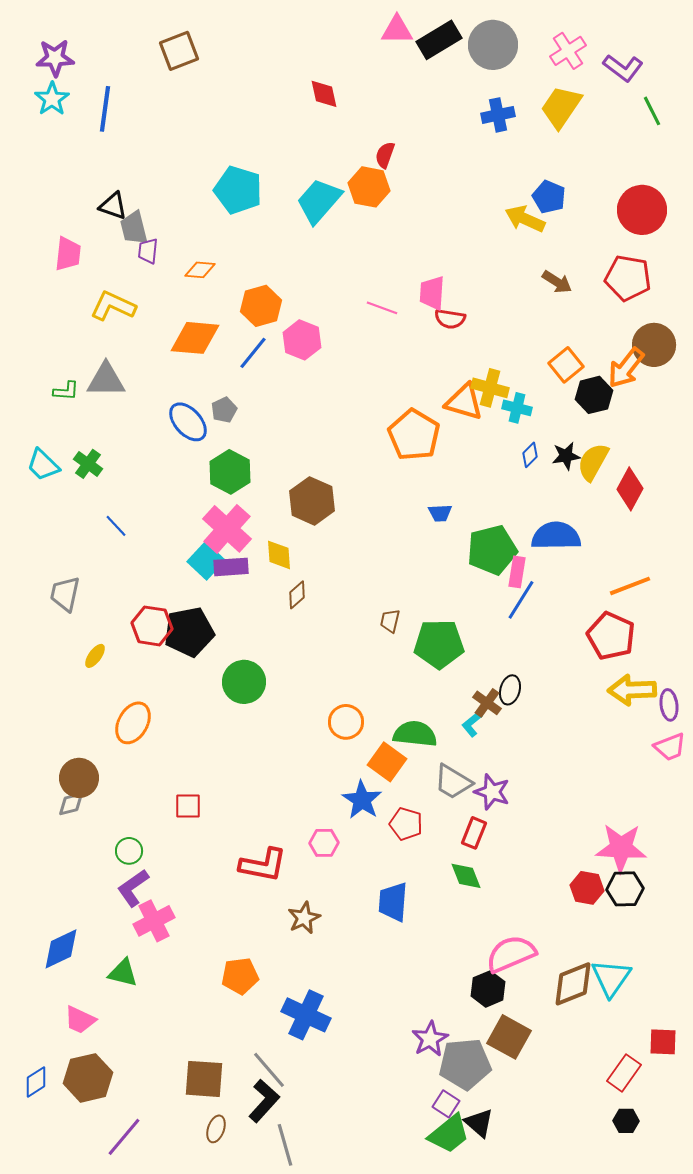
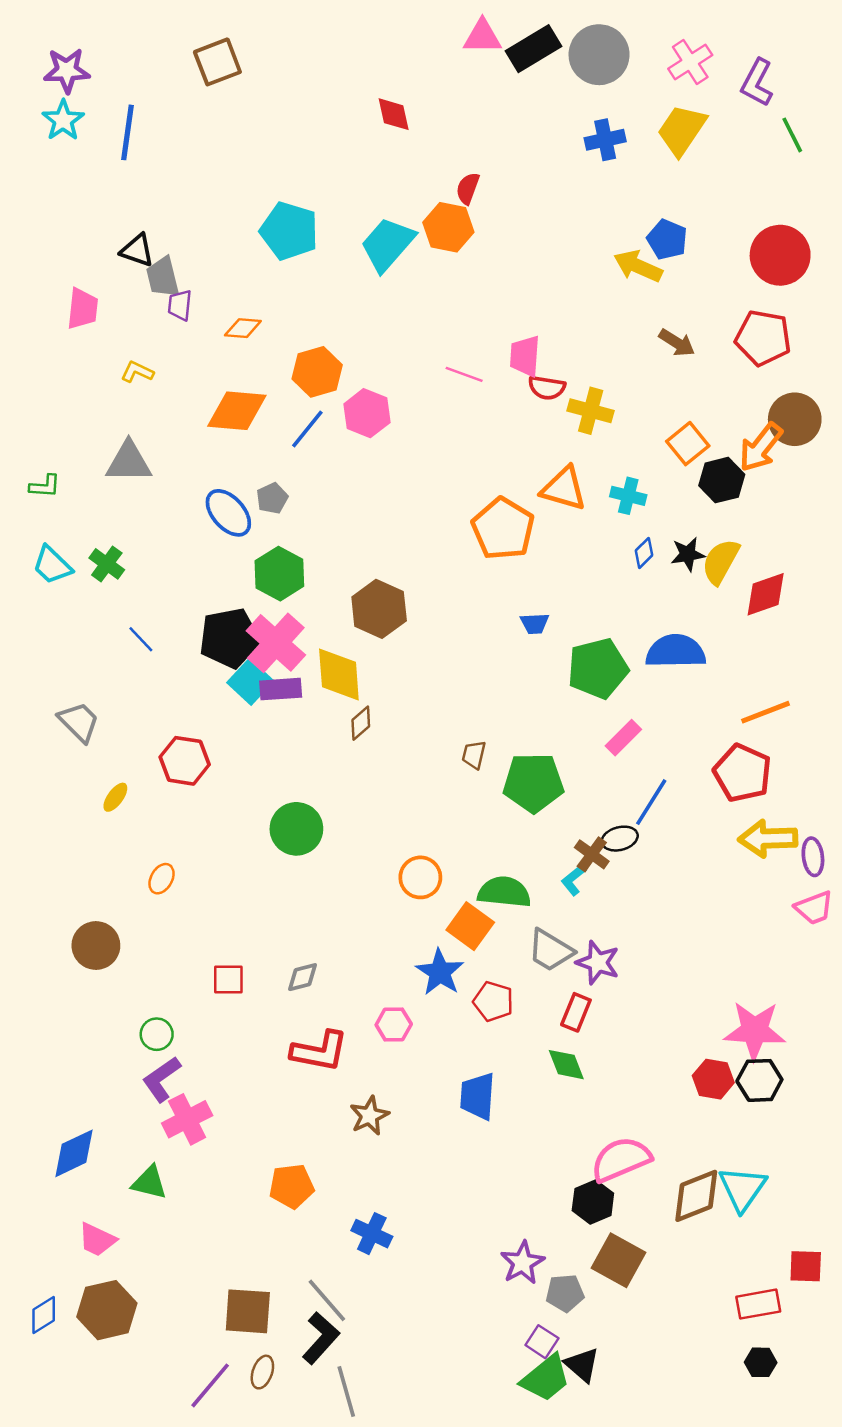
purple L-shape: (623, 68) -> (757, 83), turned 81
yellow L-shape: (113, 306) -> (137, 372), size x0.6
yellow cross: (490, 388) -> (591, 411), moved
green L-shape: (66, 391) -> (45, 486), moved
red diamond: (630, 489) -> (766, 594), turned 42
yellow diamond: (279, 555) -> (339, 674), size x1.5
pink rectangle: (517, 572) -> (623, 738), moved, turned 36
gray trapezoid: (65, 594) -> (79, 722), turned 123
blue line: (521, 600) -> (651, 802), moved
black pentagon: (189, 632) -> (230, 638), moved
black ellipse: (510, 690) -> (620, 839), turned 60
orange ellipse: (133, 723) -> (162, 879), size x0.6
gray diamond: (71, 804) -> (303, 977), moved
blue cross: (306, 1015) -> (372, 1234), size x0.7
gray pentagon: (465, 1064) -> (565, 1293), size x0.6
red rectangle: (624, 1073) -> (758, 1304), turned 45
purple line: (124, 1137) -> (210, 1385), moved

